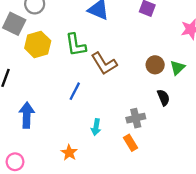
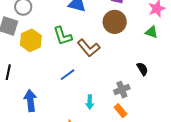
brown circle: (155, 65) -> (115, 22), moved, size x1.5
green triangle: (177, 68) -> (152, 32), moved, turned -48
blue line: (75, 91) -> (68, 75), turned 35

